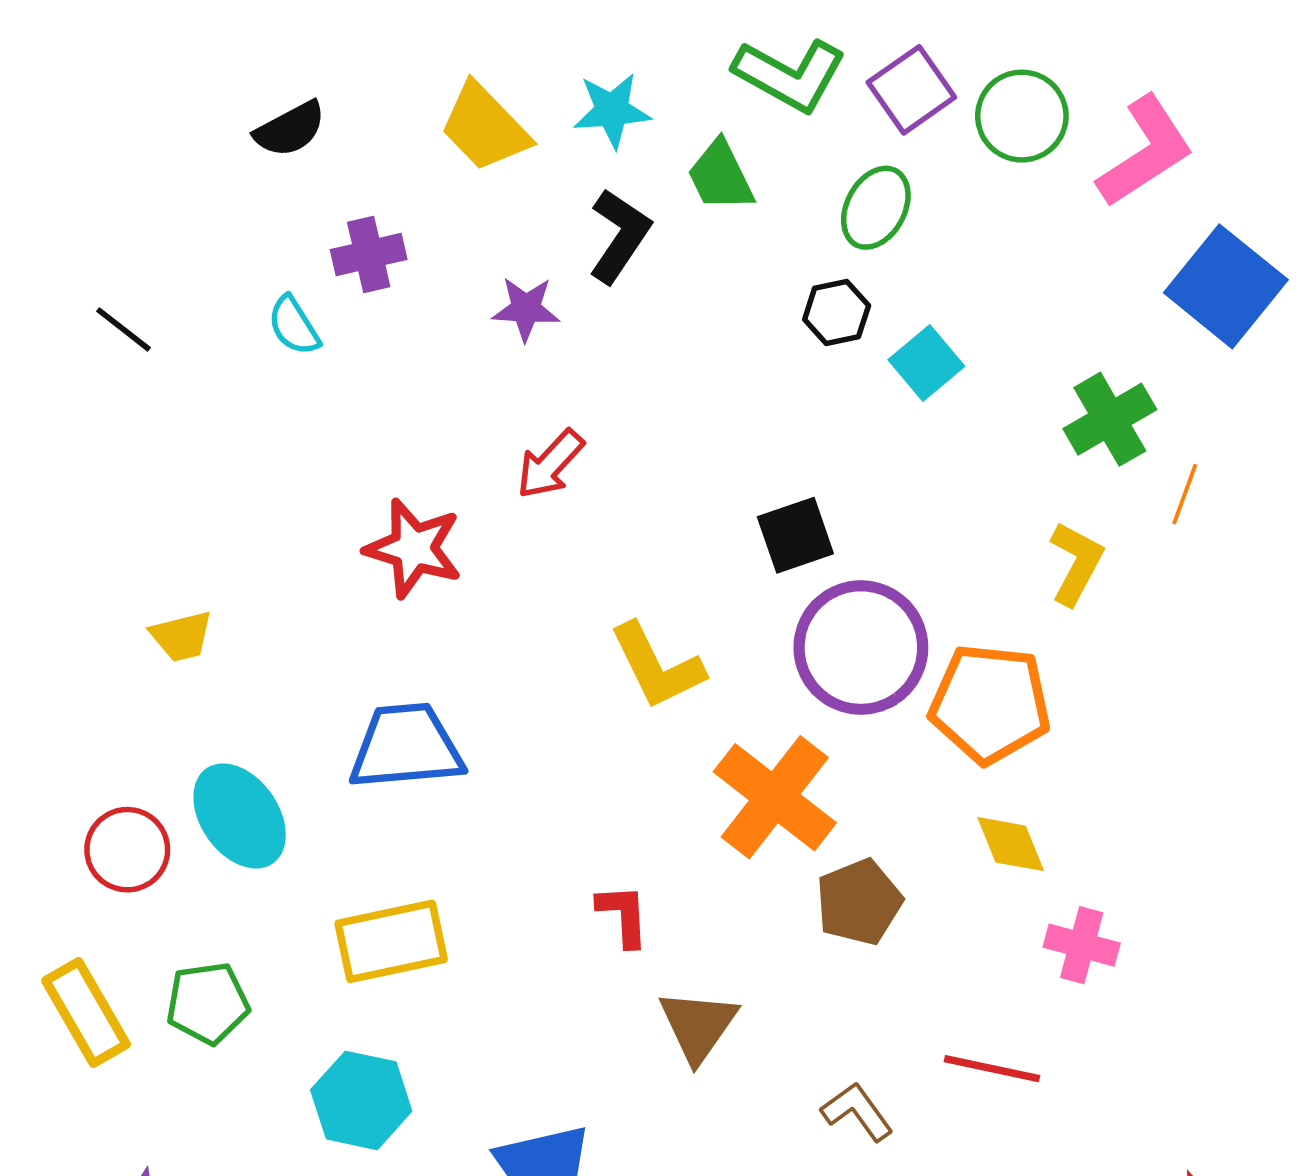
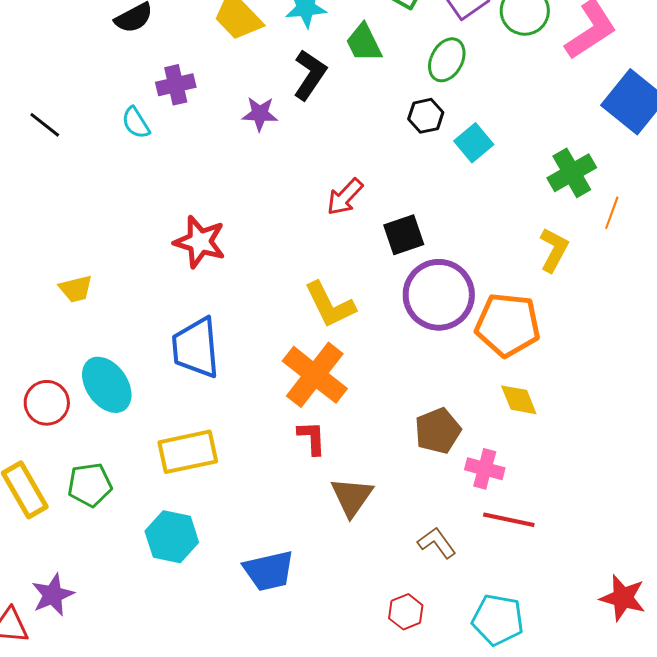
red arrow: (550, 464) -> (345, 197), moved
blue trapezoid: (406, 747) -> (196, 348), turned -90
orange cross: (775, 797) -> (315, 375), moved
pink cross: (1082, 945) -> (485, 469), moved

